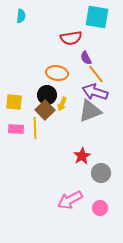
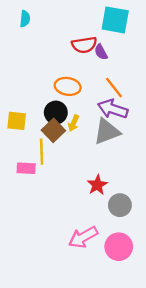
purple semicircle: (86, 58) -> (101, 52), moved
pink rectangle: (16, 129) -> (26, 168), moved
pink circle: (100, 208) -> (119, 247), size x1.5

